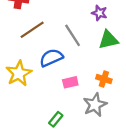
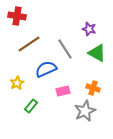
green triangle: (108, 40) -> (97, 53), turned 42
yellow star: (19, 73) -> (17, 83), size x0.6
green rectangle: (56, 119) -> (31, 106), moved

